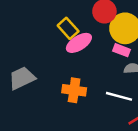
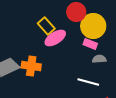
orange cross: (74, 90) -> (31, 66), moved

